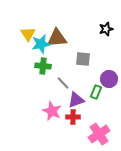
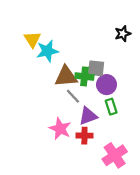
brown triangle: (57, 38) -> (66, 76), moved
green cross: (43, 66) -> (84, 76), moved
purple circle: (109, 79) -> (107, 85), moved
green rectangle: (96, 92) -> (111, 107), turned -40

